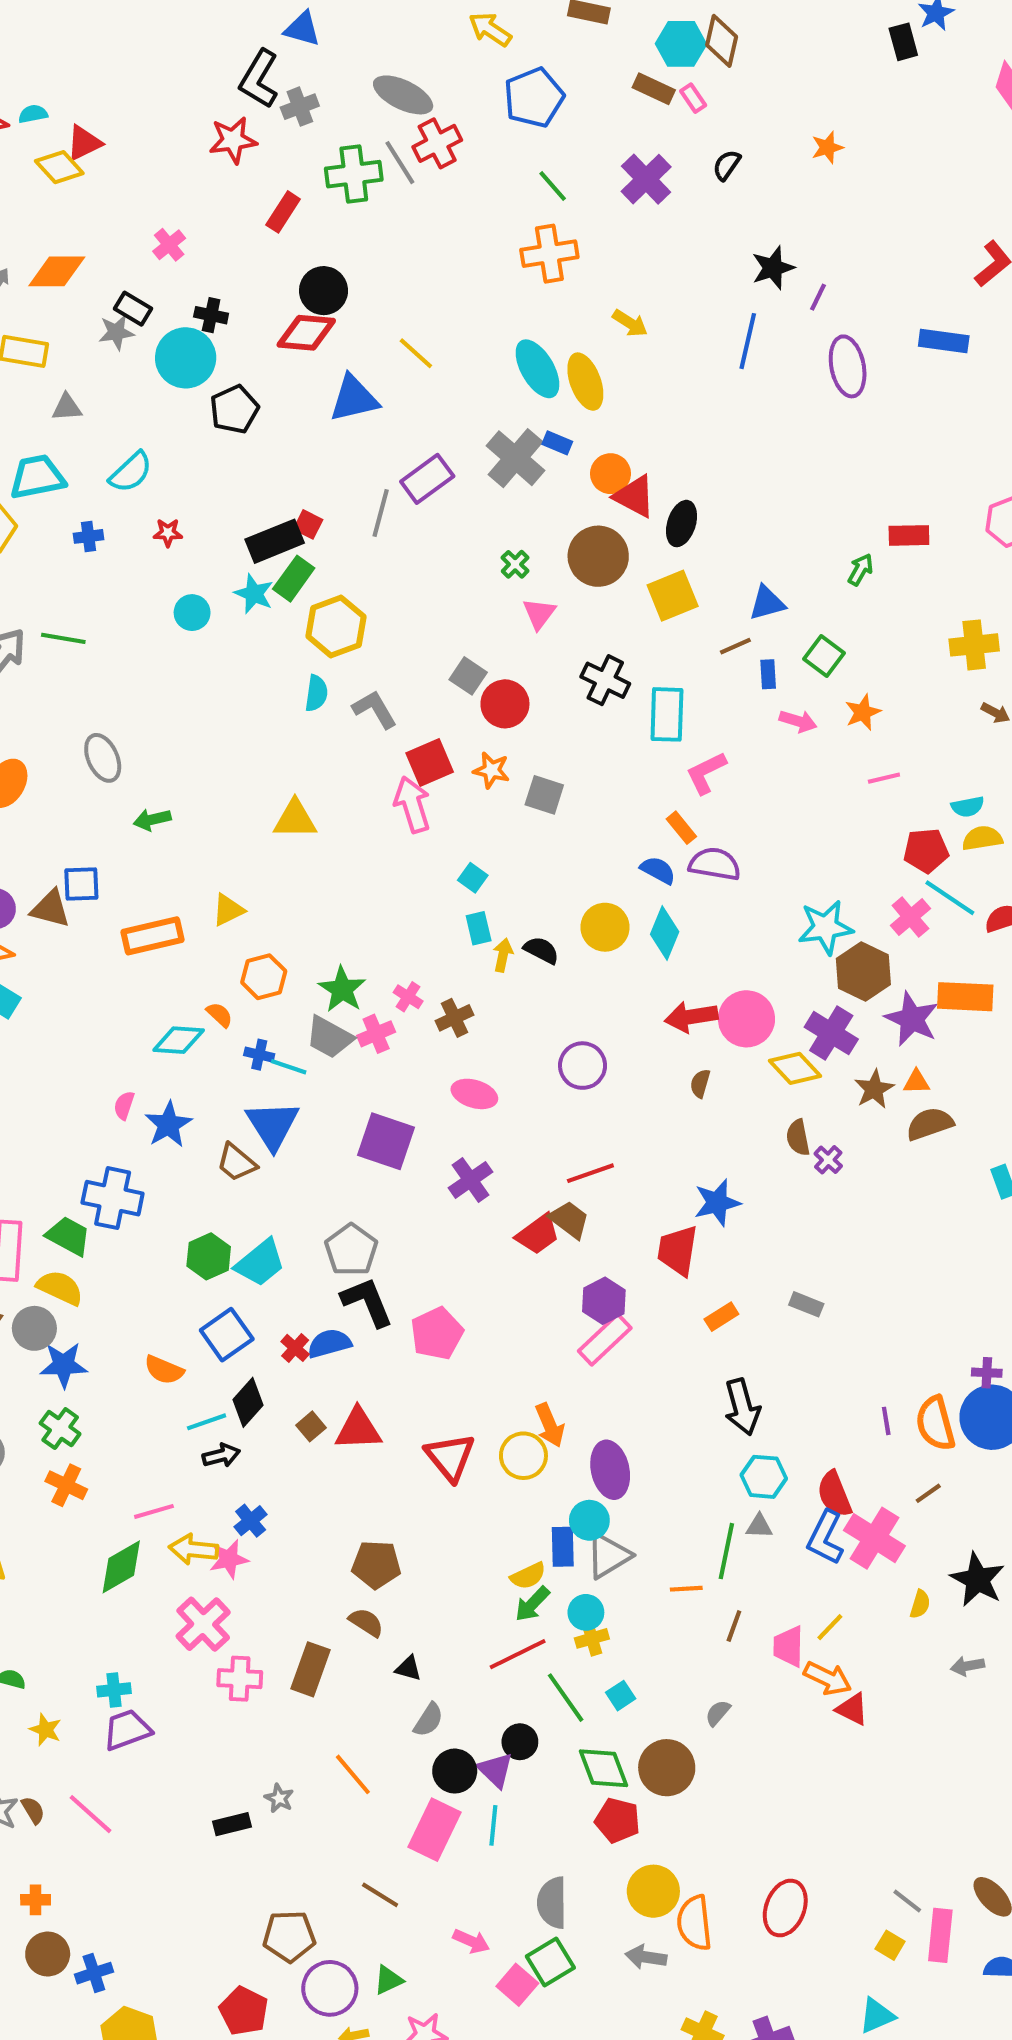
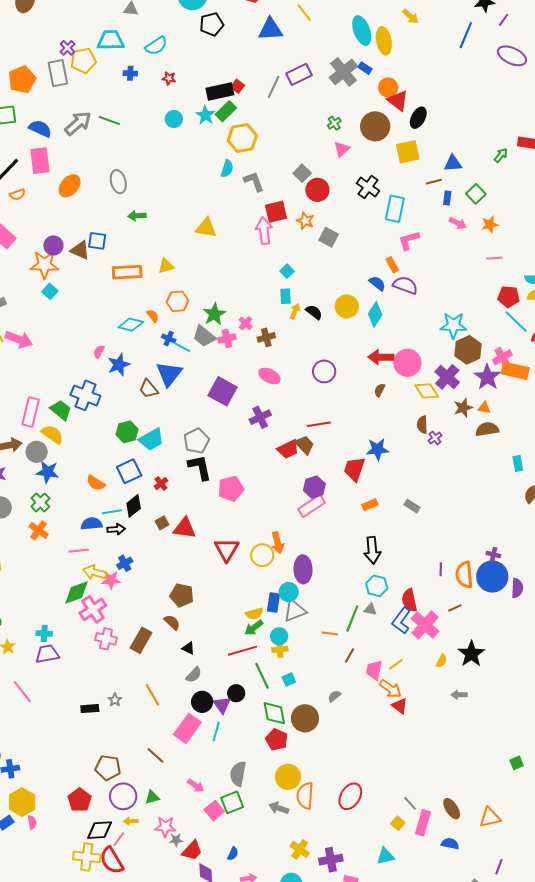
purple ellipse: (848, 366) -> (512, 56), turned -64
pink cross: (910, 917) -> (502, 357), moved
blue semicircle: (329, 1343) -> (92, 524), moved
green diamond: (121, 1567) -> (77, 593), moved

